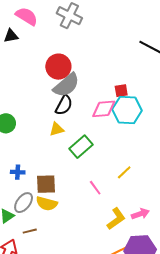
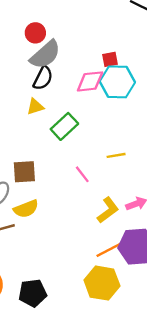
red circle: (58, 67) -> (35, 33), size x0.7
yellow line: (124, 172) -> (116, 155), turned 35
yellow semicircle: (47, 204) -> (26, 209), moved, turned -35

